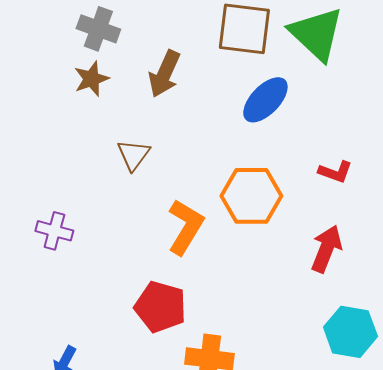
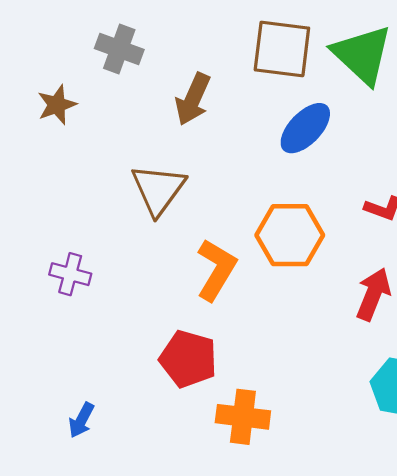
brown star: (91, 79) -> (57, 105), moved
brown triangle: (133, 155) -> (158, 189), size x1.5

